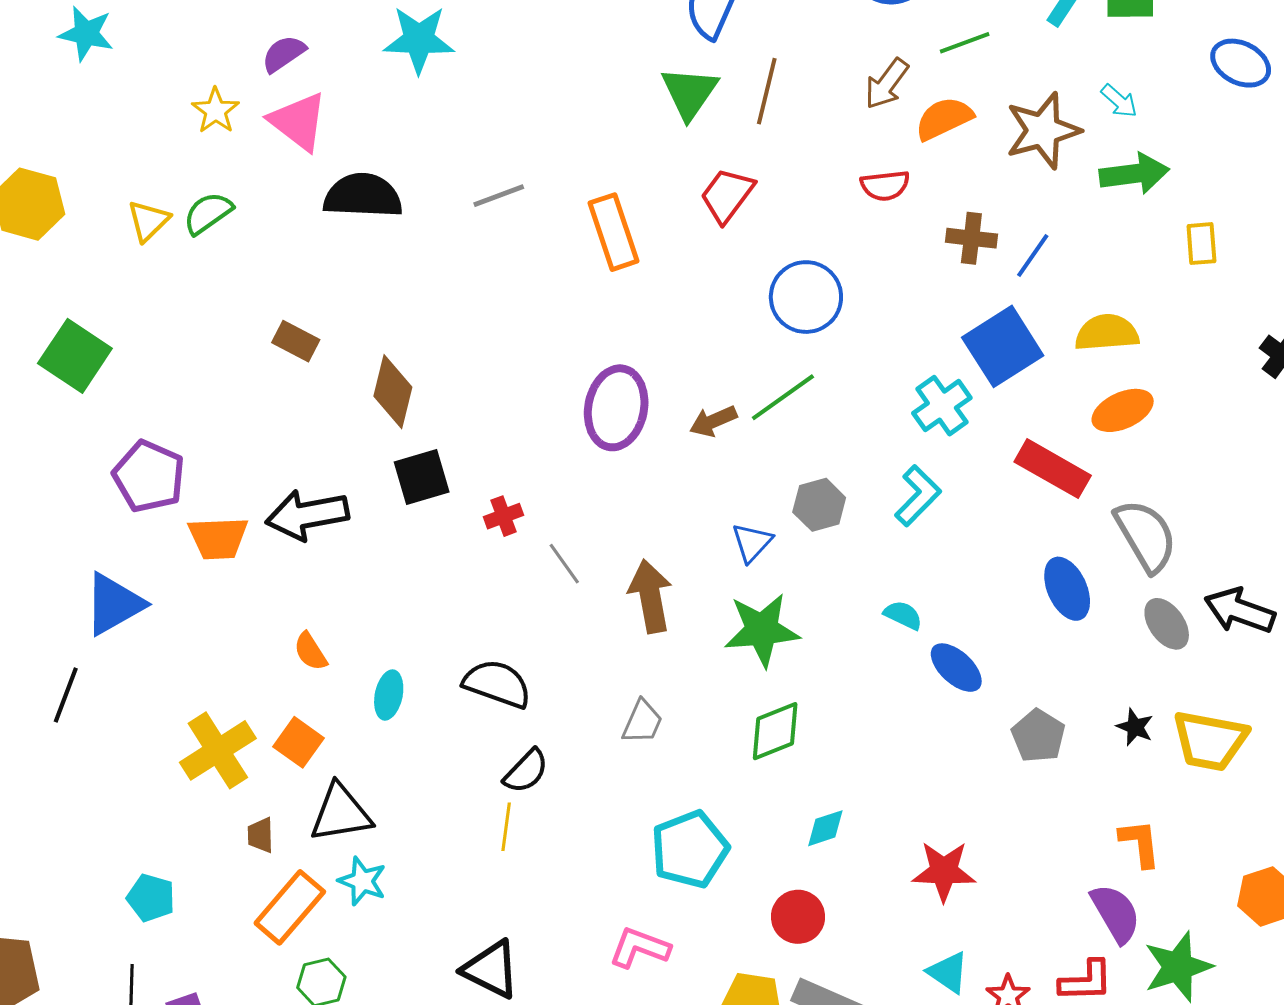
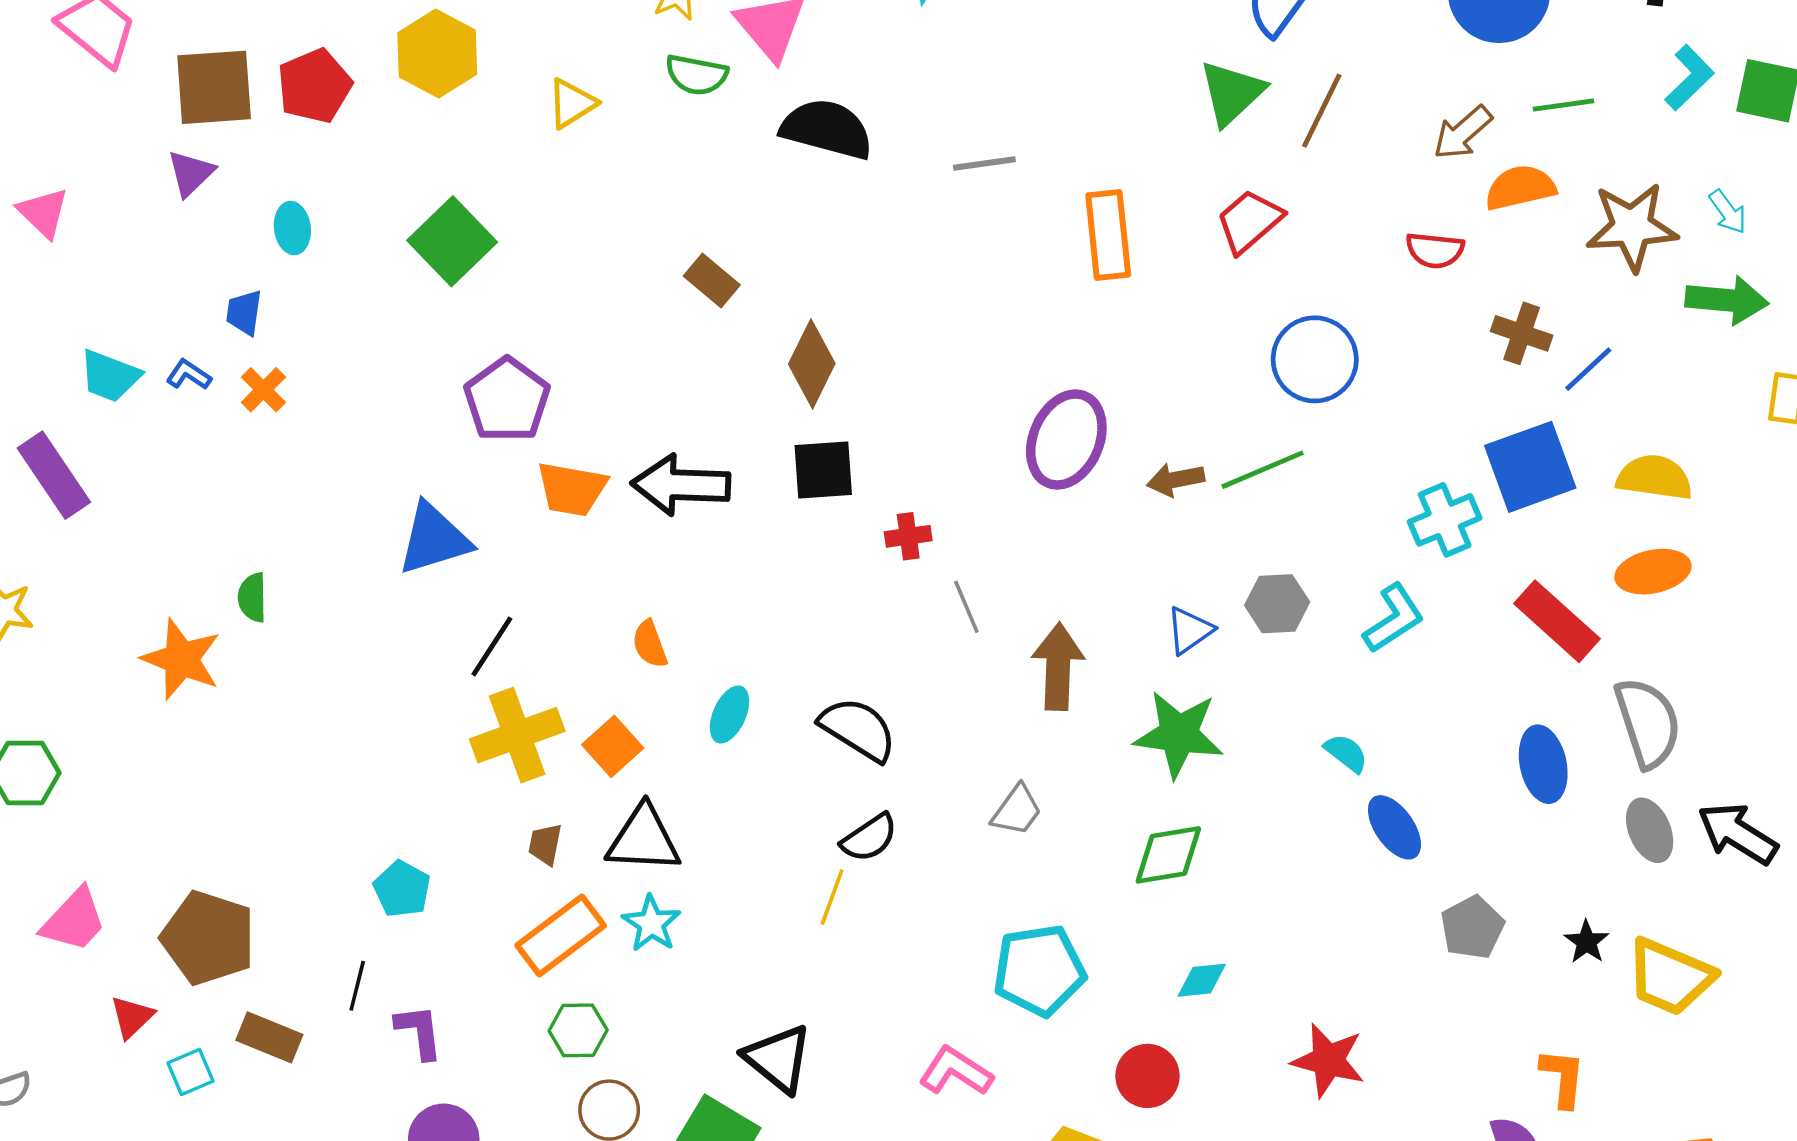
green semicircle: (208, 213) -> (696, 75), moved, turned -146
black line: (66, 695) -> (492, 647), moved

